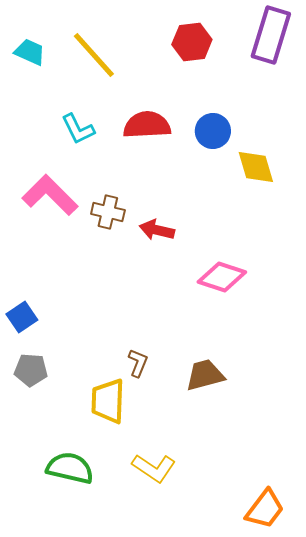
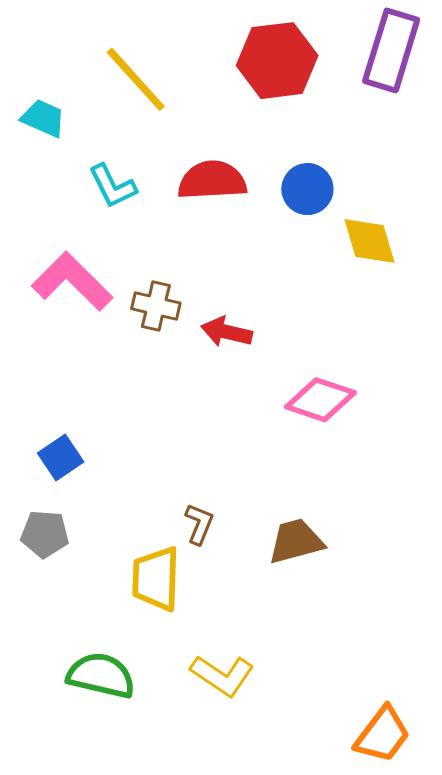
red hexagon: (192, 42) -> (277, 61), size x1.4
cyan trapezoid: (30, 52) -> (43, 118), moved
blue square: (22, 317) -> (61, 458), moved

